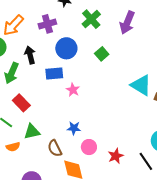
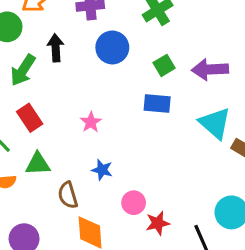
purple arrow: (127, 23) -> (210, 69), moved, turned 55
blue rectangle: (54, 74) -> (157, 104), moved
pink star: (73, 90) -> (91, 122), moved
pink circle: (89, 147) -> (134, 203), moved

